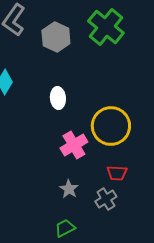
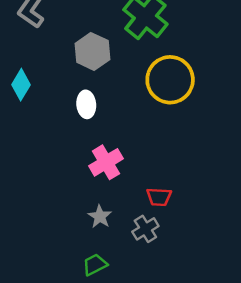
gray hexagon: (56, 37) -> (92, 51), moved
yellow circle: (111, 126) -> (170, 80), moved

